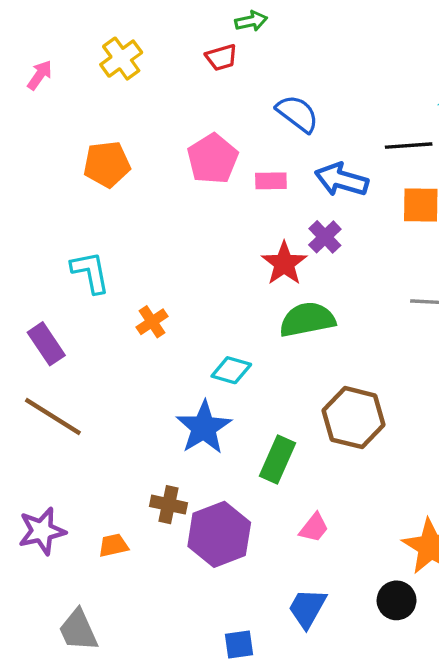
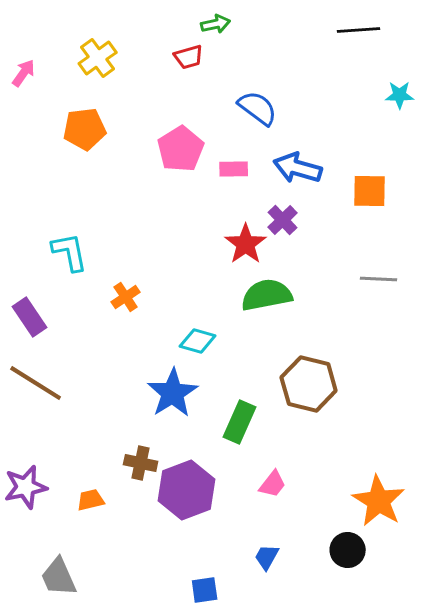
black line: (409, 146) -> (359, 30), moved
orange pentagon: (107, 164) -> (85, 129), moved
blue trapezoid: (307, 608) -> (267, 557), size x0.7

